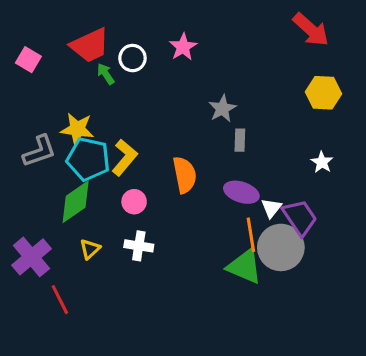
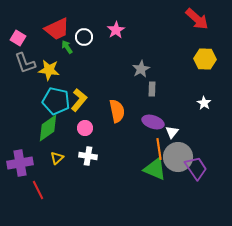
yellow star: (77, 129) -> (49, 70), moved
gray L-shape: (39, 151) -> (25, 63), moved, turned 90
purple trapezoid: (300, 217) -> (196, 168), moved
purple cross: (31, 257) -> (20, 163), turned 30

